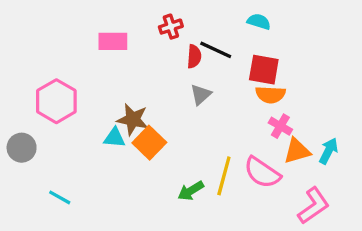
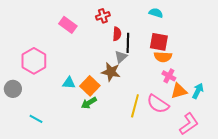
pink rectangle: (113, 41) -> (68, 25), turned 36
black line: (216, 50) -> (128, 43), moved, turned 66
brown star: (133, 119) -> (111, 72), moved
green arrow: (191, 191) -> (89, 103), moved

